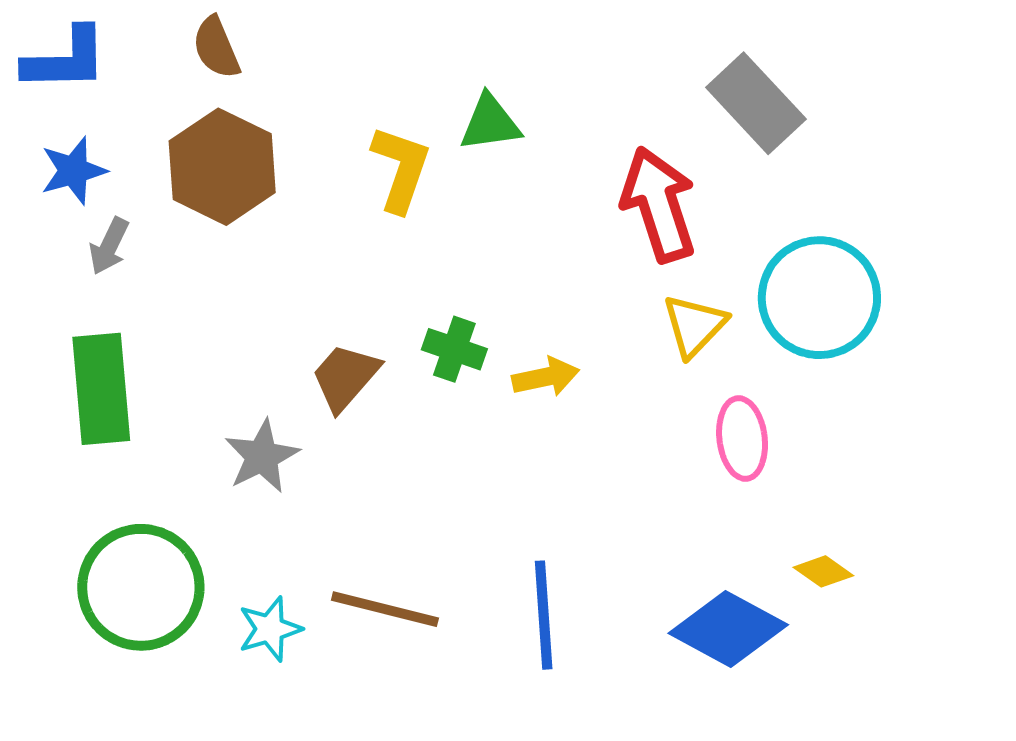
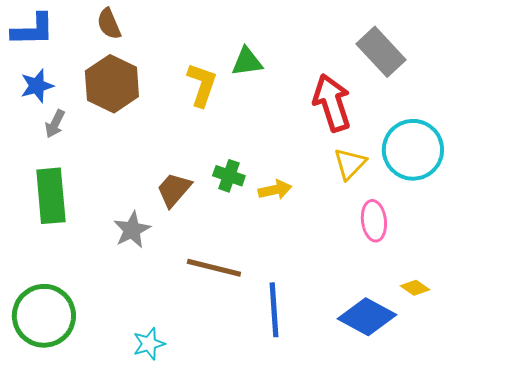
green circle: (141, 587) -> (44, 316), moved
brown line: (385, 609) -> (214, 268), moved
cyan star: (270, 629) -> (149, 344), moved

